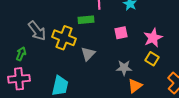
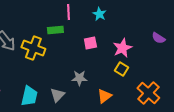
gray triangle: (88, 54) -> (57, 95), moved
gray star: (124, 68) -> (79, 78), moved

